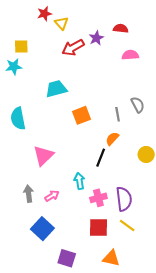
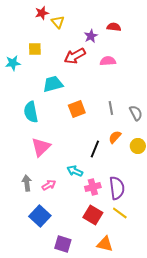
yellow square: (21, 46) -> (35, 49), moved
red arrow: (73, 48) -> (75, 56), moved
pink semicircle: (130, 55) -> (108, 61), moved
gray semicircle: (138, 105) -> (136, 113), moved
cyan semicircle: (18, 118) -> (31, 112), moved
orange semicircle: (112, 139) -> (115, 137), moved
cyan arrow: (79, 181) -> (75, 171), turned -56
red square: (98, 228) -> (93, 215), turned 30

